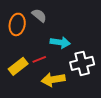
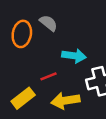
yellow rectangle: (18, 66) -> (23, 98), moved

